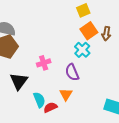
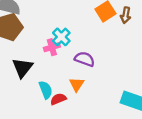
cyan cross: (82, 50) -> (61, 37), moved
purple semicircle: (72, 72) -> (85, 59), turned 132

